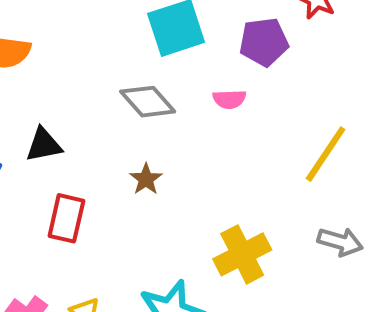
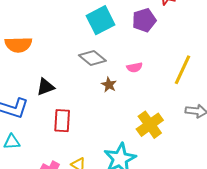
pink semicircle: (229, 99) -> (134, 67), moved
brown star: (146, 179) -> (109, 85), moved

